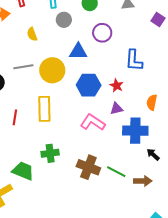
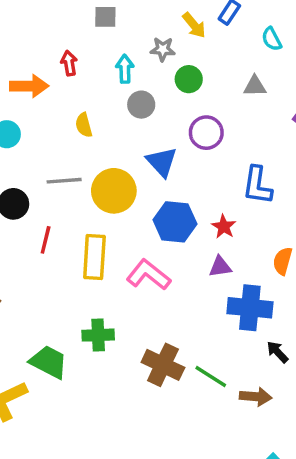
blue triangle: (78, 52) -> (162, 162), turned 42
red line: (15, 117) -> (46, 240), moved
pink L-shape: (93, 122) -> (148, 275), moved

